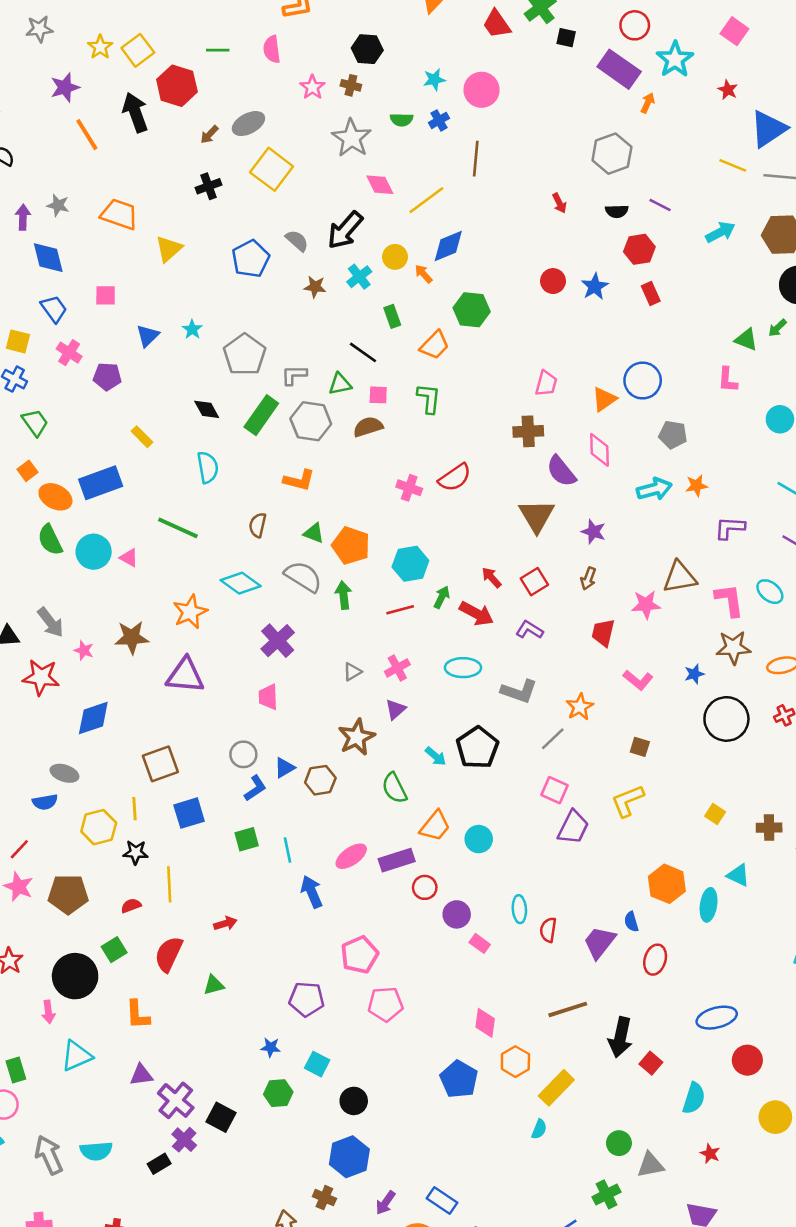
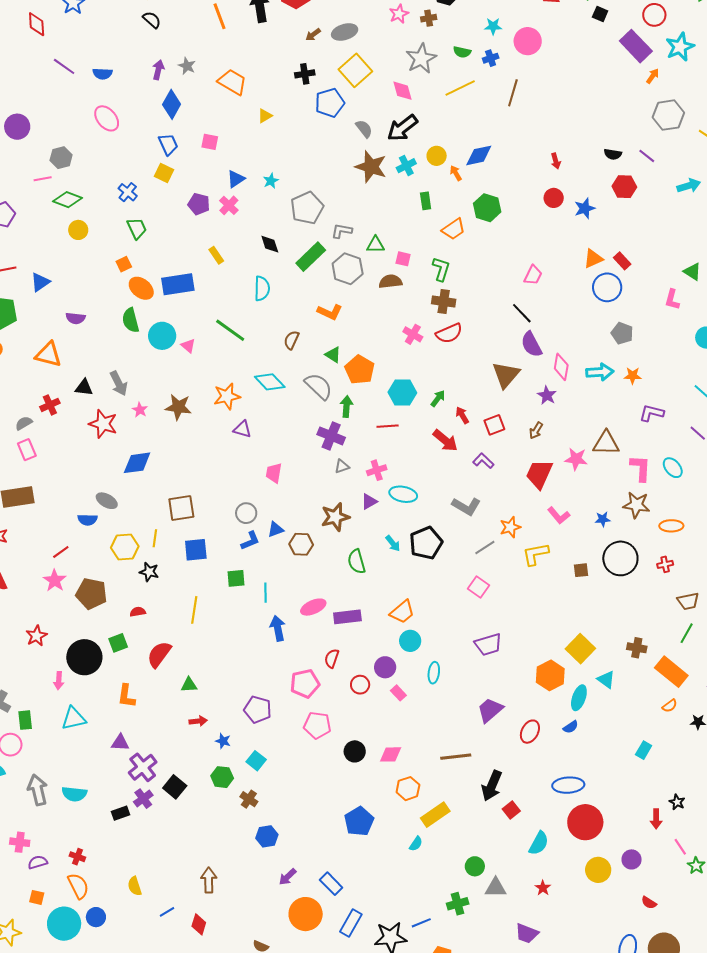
brown cross: (351, 85) -> (429, 18), turned -35
gray hexagon: (612, 154) -> (668, 115), moved
pink diamond: (380, 185) -> (402, 91), moved
yellow line: (426, 200) -> (460, 88), moved
red arrow: (559, 203) -> (556, 161), moved
yellow triangle: (169, 249) -> (265, 116), size x0.7
blue diamond: (48, 258) -> (172, 104), turned 32
blue pentagon: (251, 259) -> (330, 103), moved
brown star: (315, 287) -> (371, 167), size x1.8
red rectangle: (651, 293) -> (622, 261), moved, turned -30
yellow square: (18, 341) -> (164, 173), moved
black line: (363, 352) -> (522, 313), moved
pink cross: (69, 353) -> (229, 205), moved
orange triangle: (604, 399) -> (593, 259), moved
brown cross: (528, 431) -> (444, 301), moved
pink diamond: (599, 450) -> (561, 367), moved
green arrow: (442, 597) -> (438, 398), moved
red trapezoid: (603, 633) -> (539, 474), size x1.4
purple cross: (278, 641) -> (331, 436), moved, turned -36
cyan ellipse: (463, 668) -> (403, 494), moved
purple triangle: (185, 675) -> (242, 429), moved, size x0.6
brown square: (640, 747) -> (581, 570), moved, turned -35
yellow L-shape: (628, 801) -> (535, 554), moved
yellow square: (715, 814) -> (580, 649), moved, size x1.8
orange trapezoid: (435, 826) -> (402, 612), moved
purple trapezoid: (573, 827) -> (488, 644), moved, turned 36
cyan circle: (479, 839) -> (410, 641), moved
yellow line: (169, 884) -> (194, 610), moved
red circle: (425, 887) -> (360, 685), moved
blue semicircle: (631, 922) -> (571, 727), moved, turned -119
red arrow: (225, 924) -> (198, 721), moved
red semicircle: (548, 930) -> (332, 658), moved
pink diamond: (485, 1023) -> (391, 754), turned 70
red circle: (747, 1060) -> (585, 822), size x1.5
blue pentagon: (459, 1079) -> (359, 821), moved
black circle: (354, 1101) -> (355, 751), moved
blue hexagon: (349, 1157) -> (267, 836), size x0.7
brown cross: (324, 1198) -> (249, 799), moved

